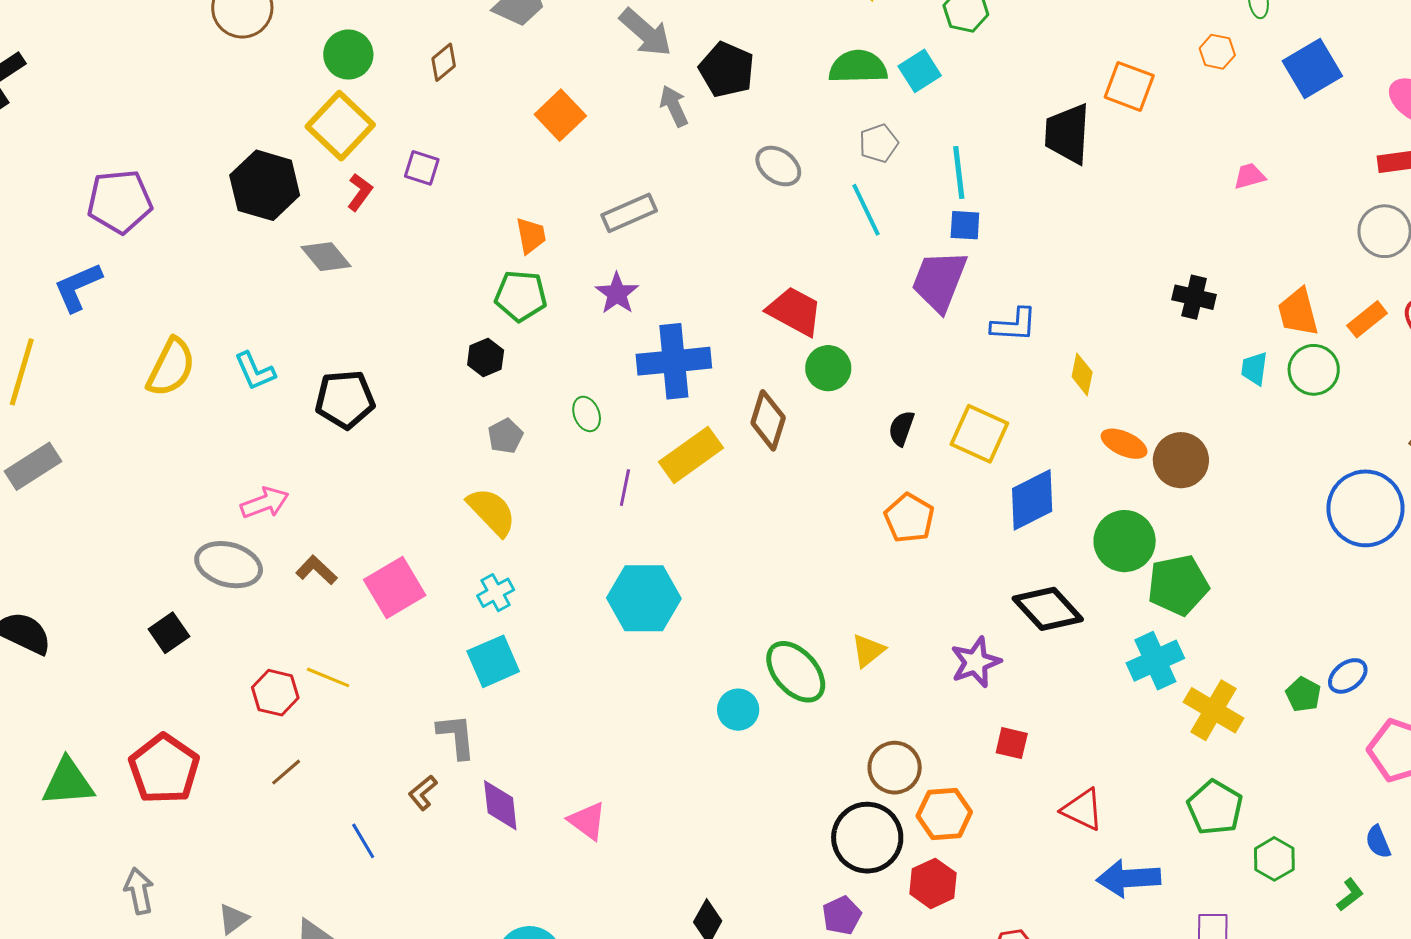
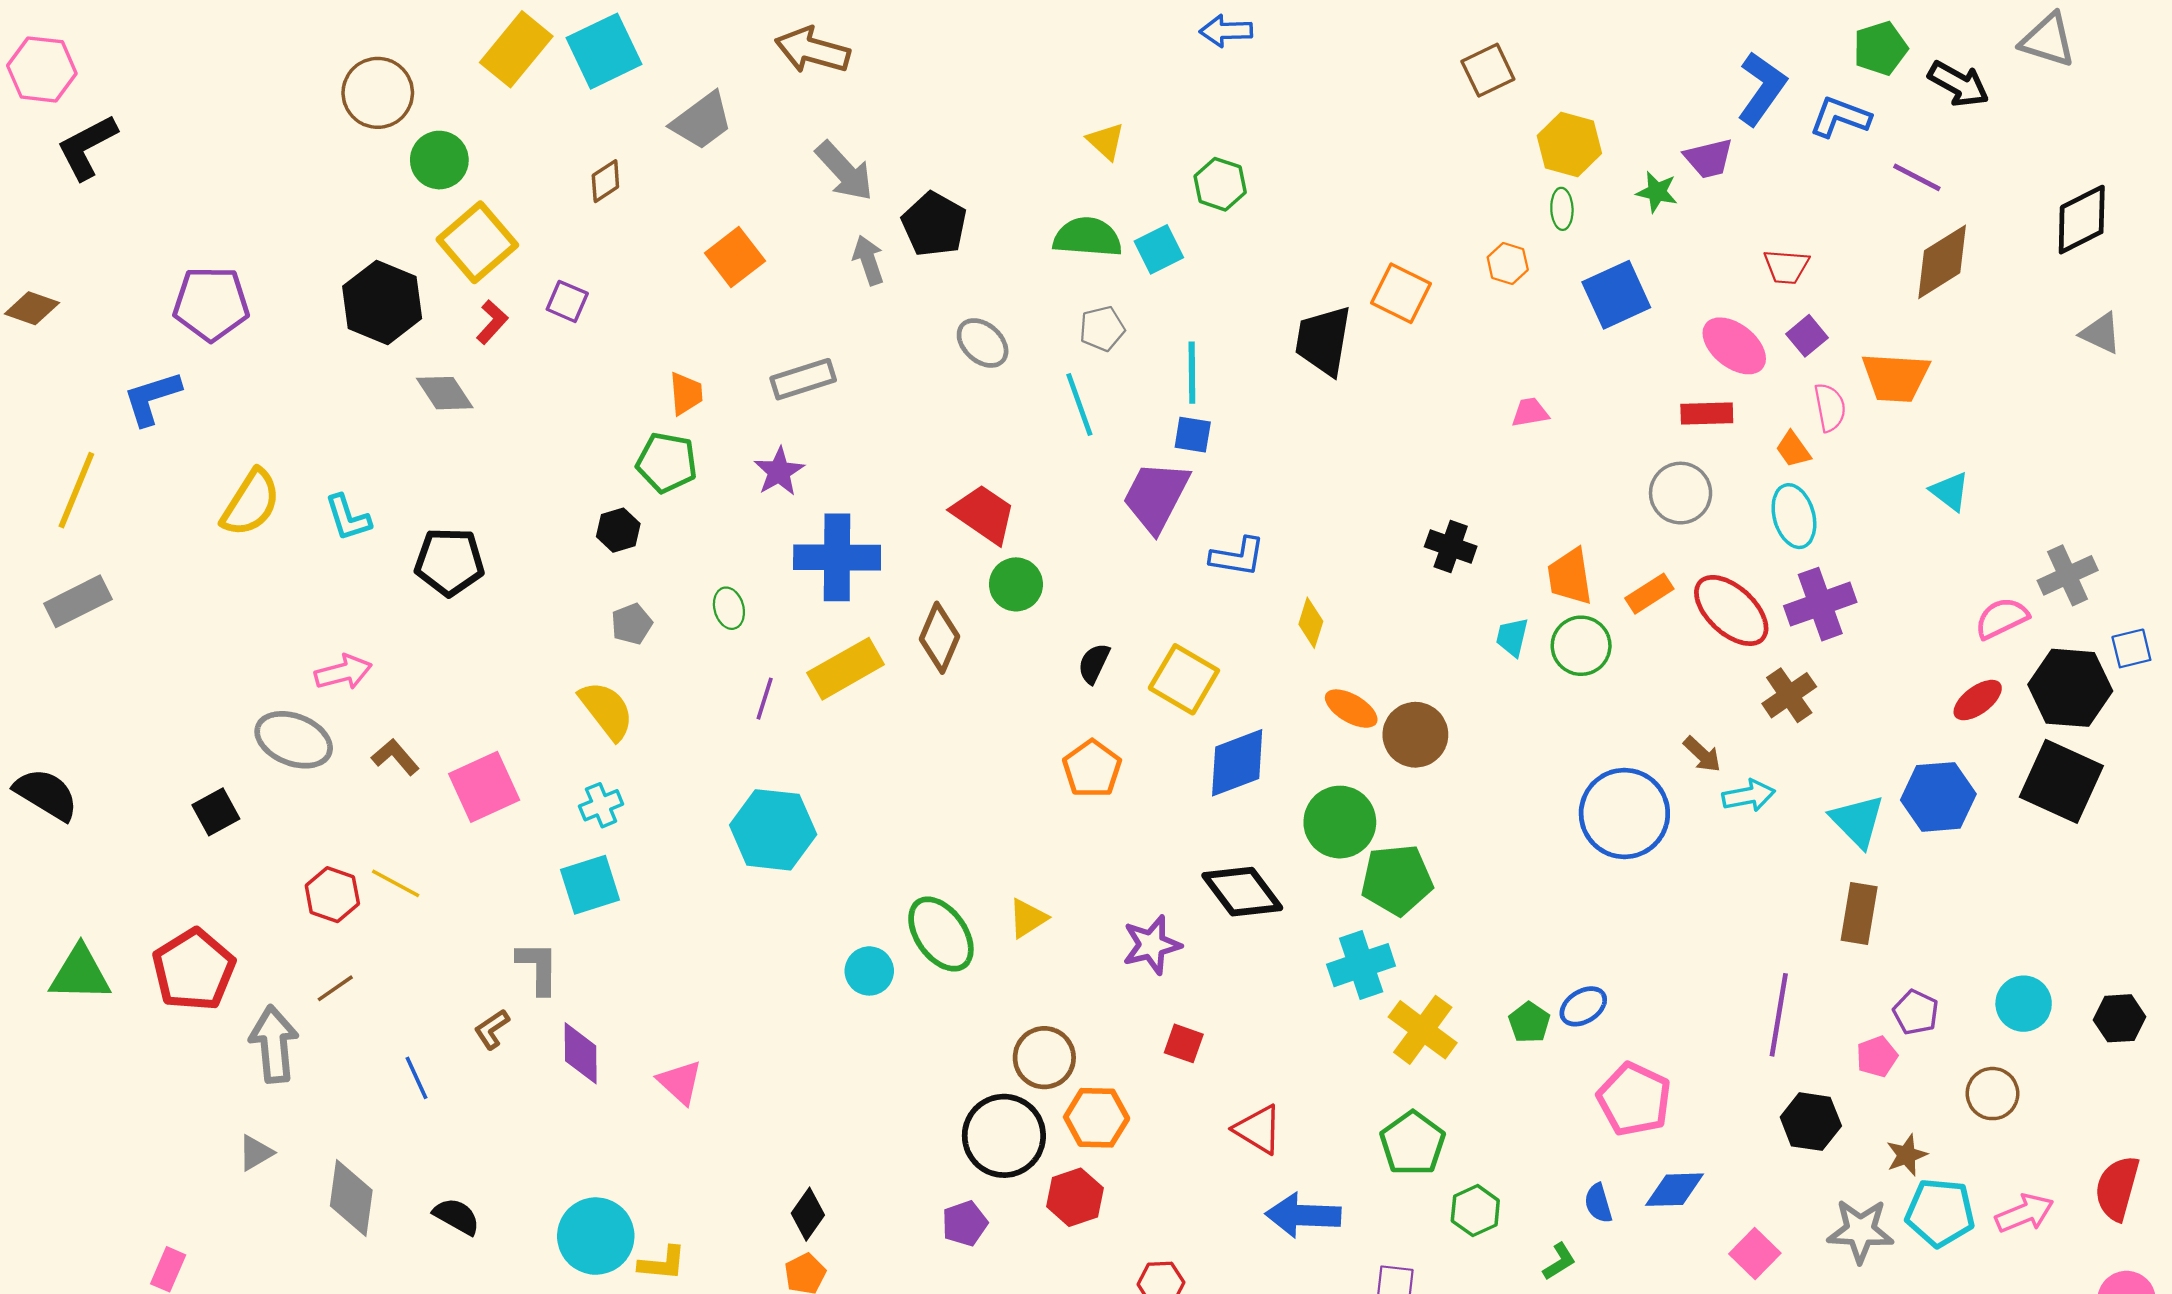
green circle: (348, 55) -> (439, 160), moved
gray arrow: (139, 891) -> (274, 1044), moved, size x1.4

